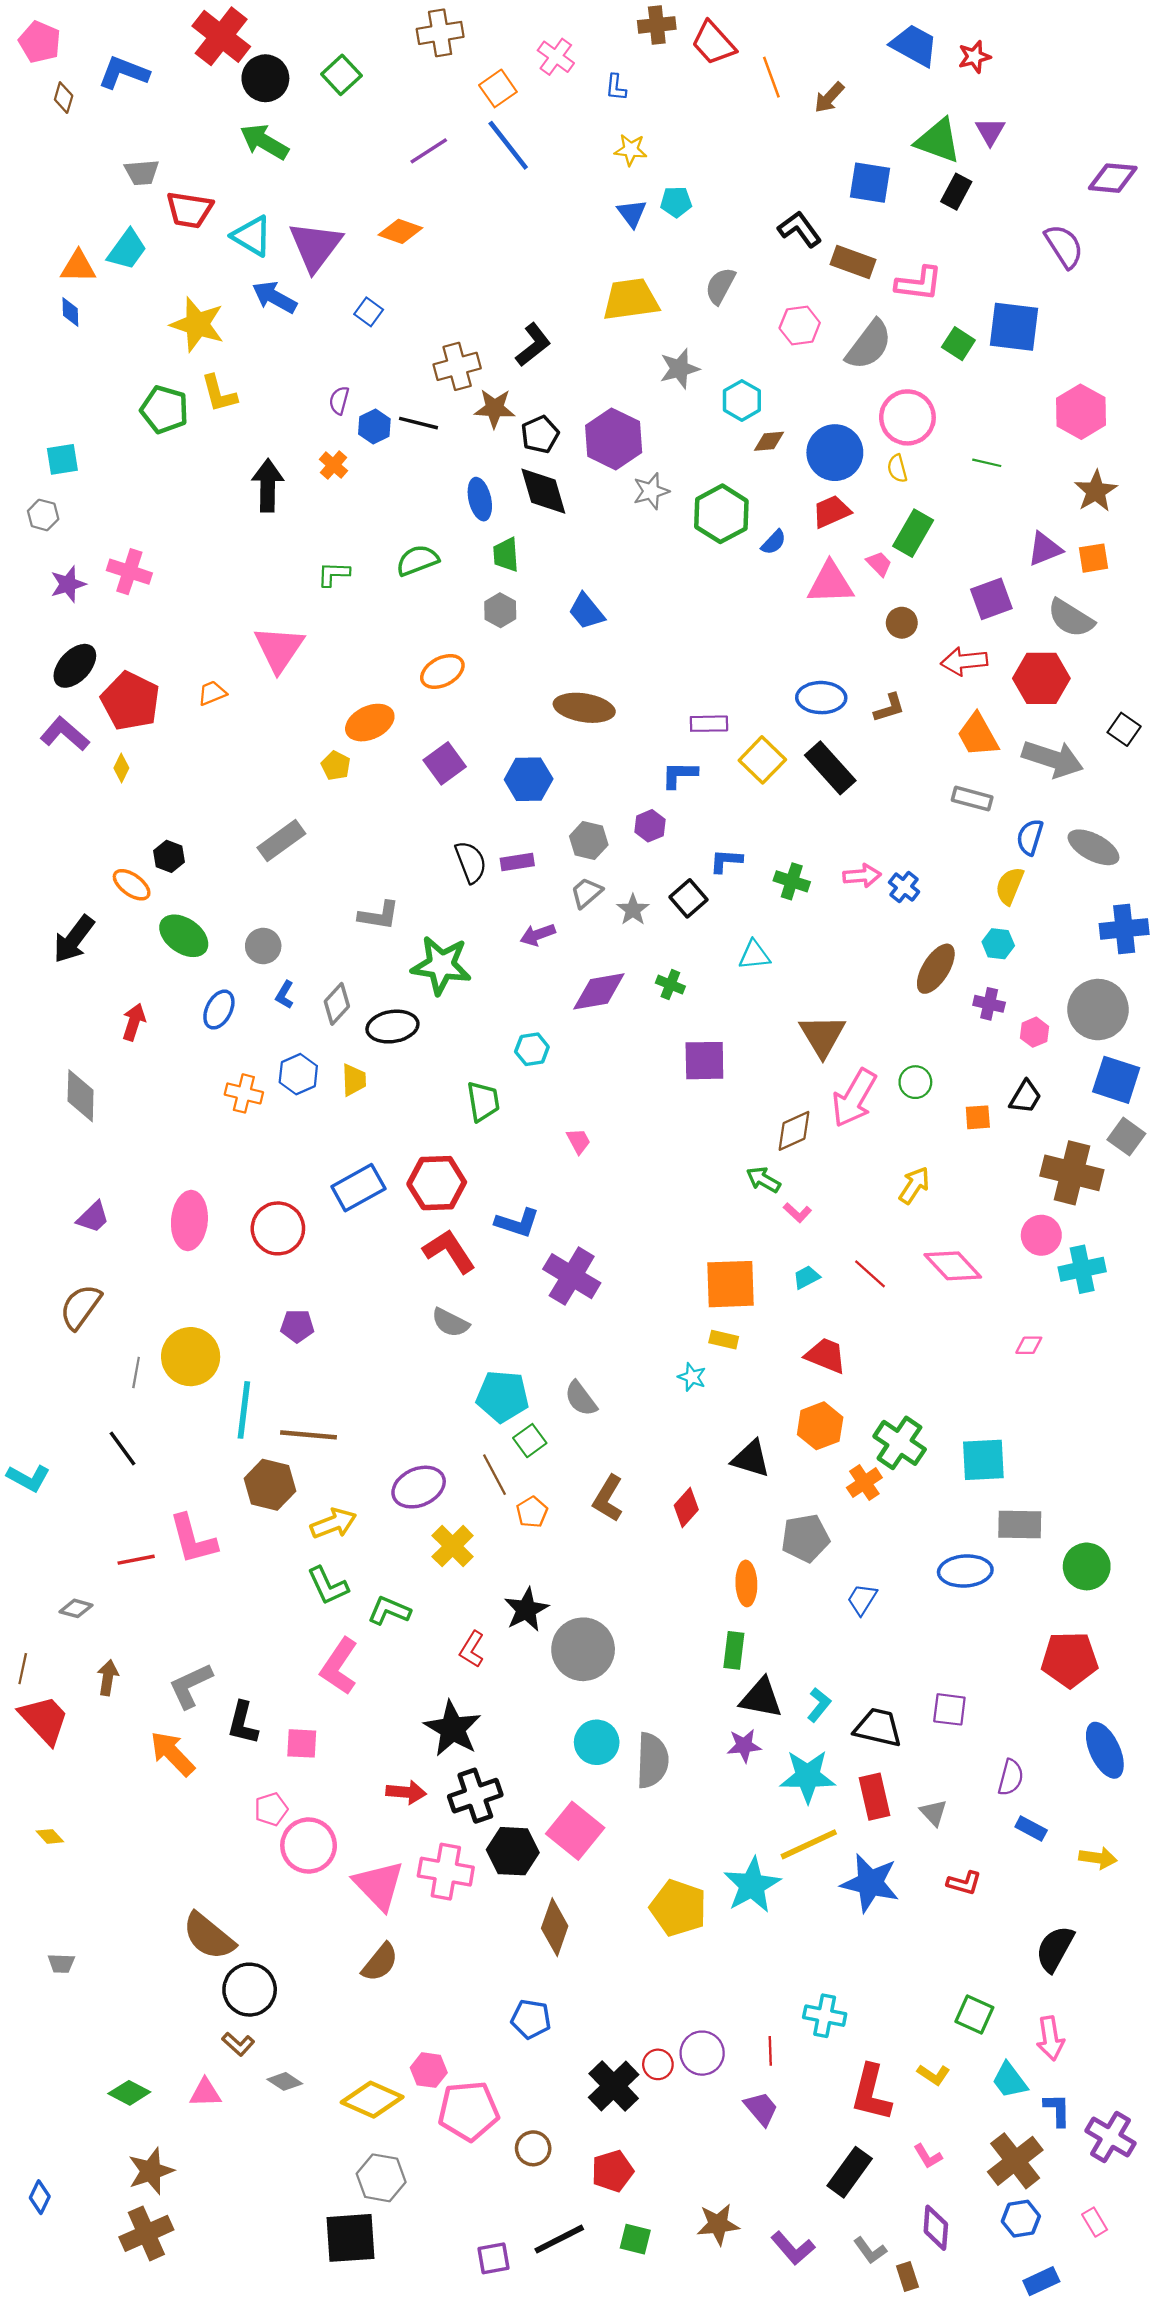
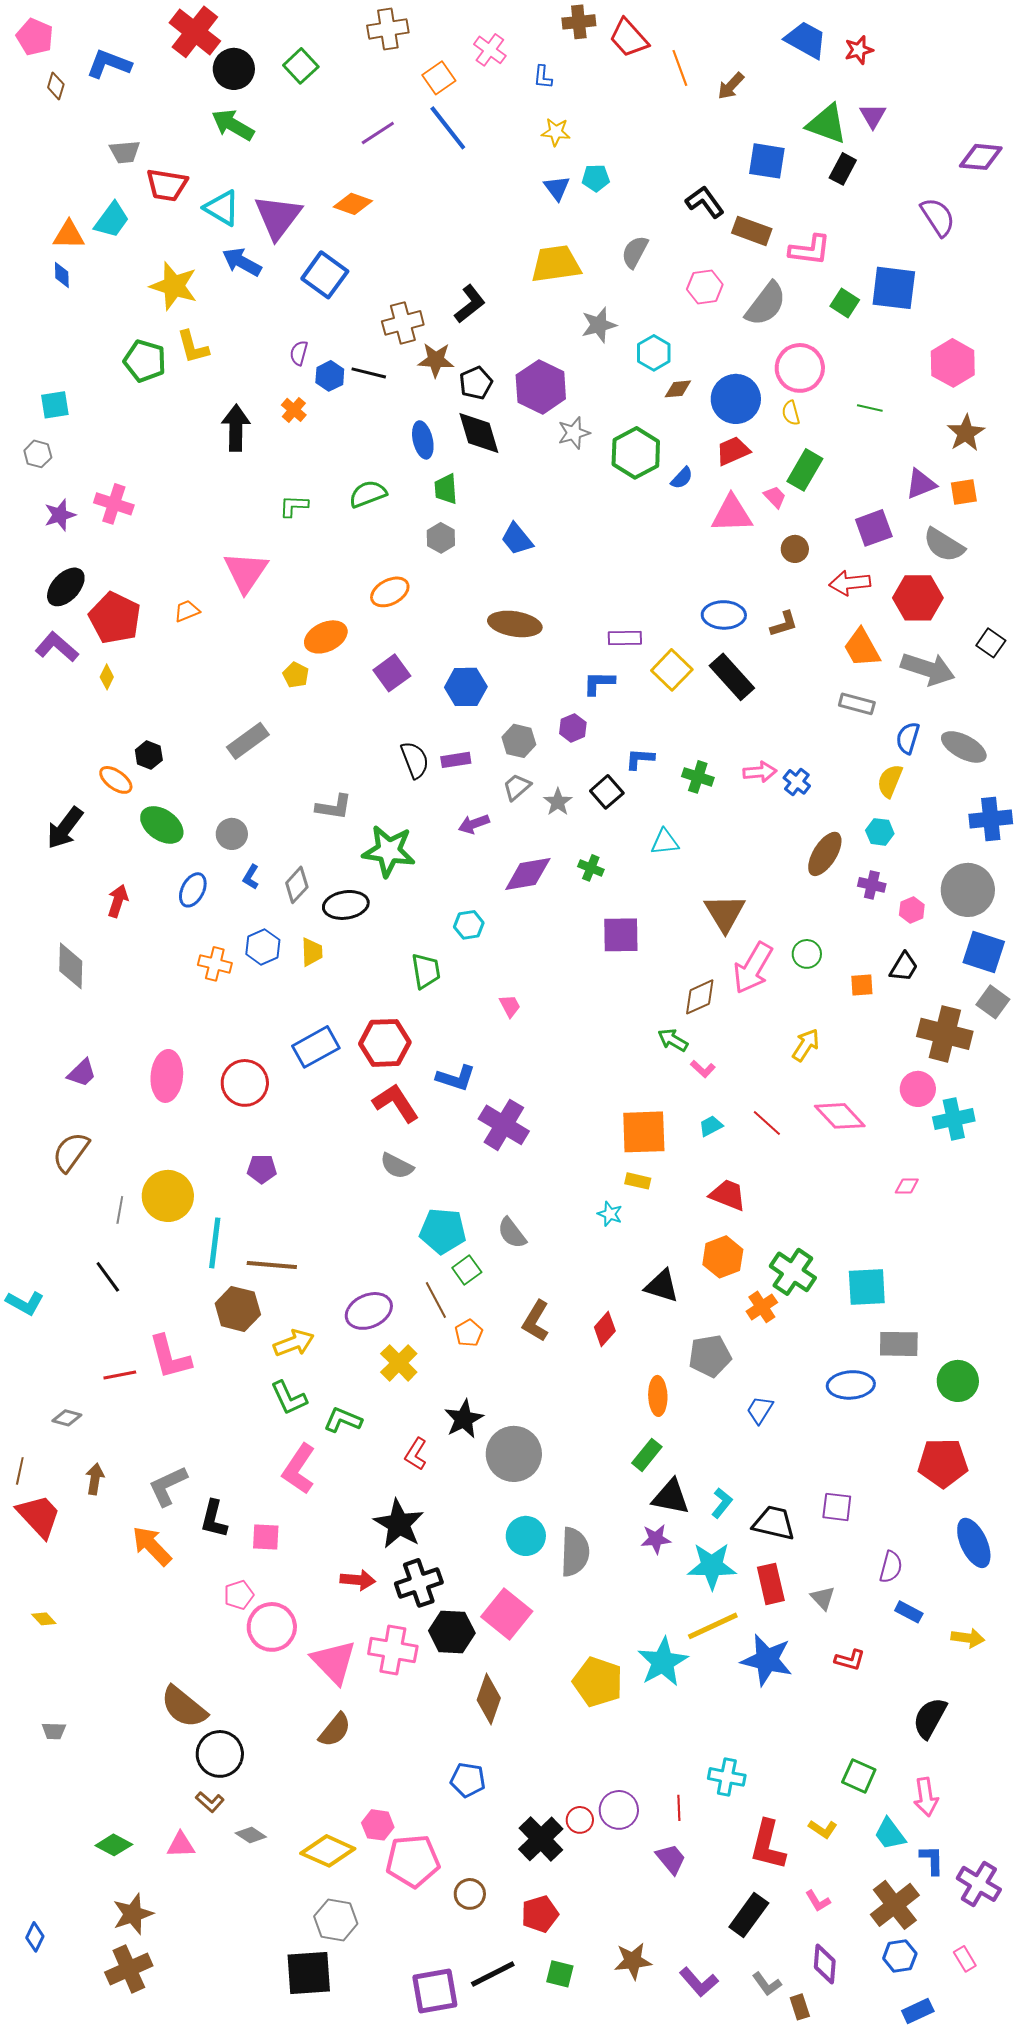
blue square: (369, 312) -> (325, 275), size x1.8
green rectangle: (734, 1650) -> (647, 1455), turned 32
purple square: (493, 2258) -> (435, 1991), size x1.6

